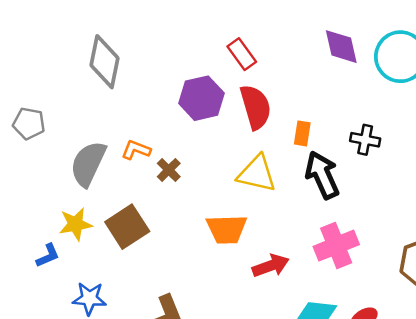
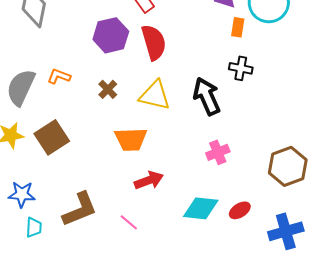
orange rectangle: (302, 133) -> (238, 27), moved
brown cross: (169, 170) -> (108, 89), moved
pink cross: (336, 246) -> (218, 152), size x0.7
red arrow: (271, 266) -> (149, 180), moved

